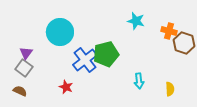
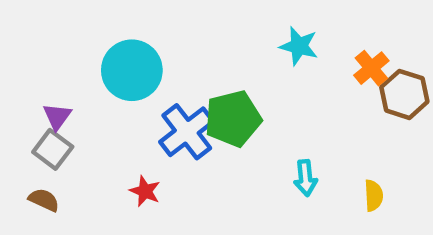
orange cross: (169, 31) -> (371, 68), turned 35

